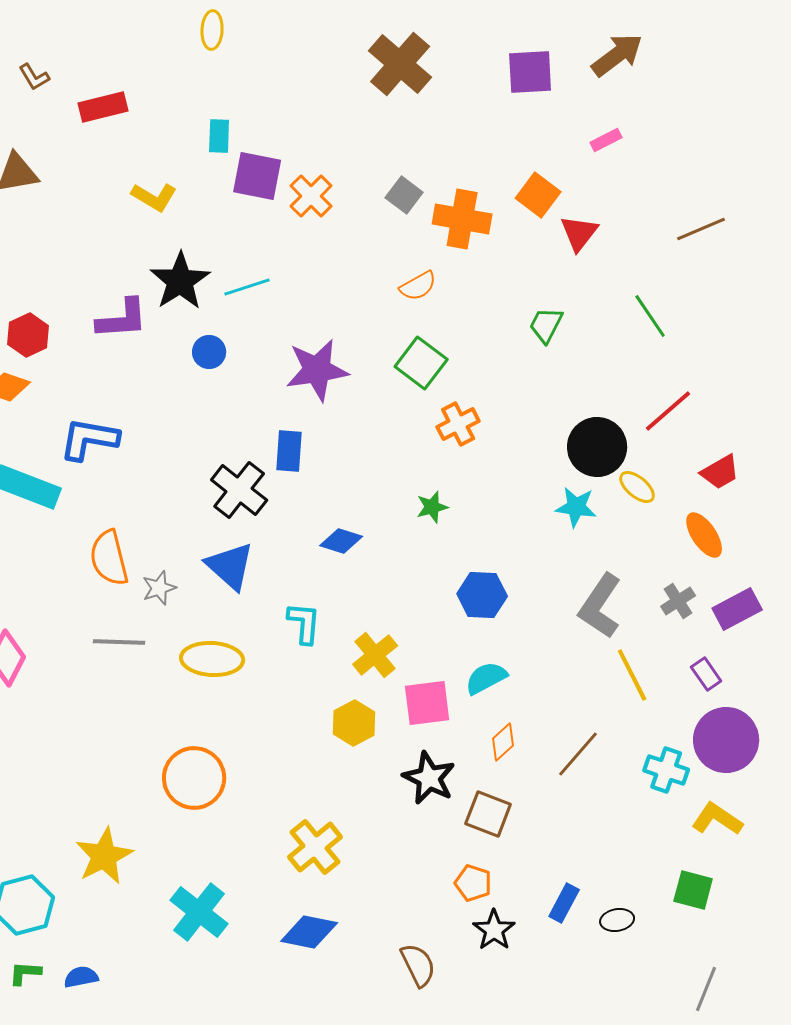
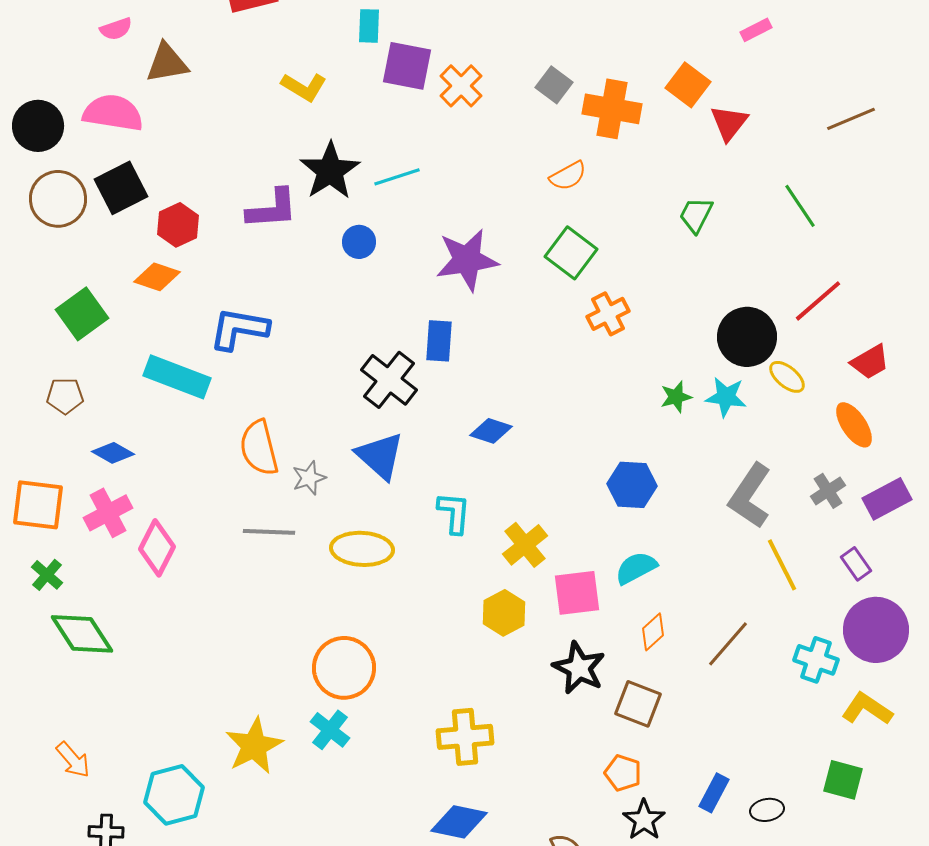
green star: (432, 507) -> (676, 397), moved
yellow cross: (315, 847) -> (465, 737), turned 34
cyan cross: (199, 912) -> (330, 730), moved, size x0.7

